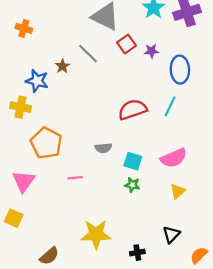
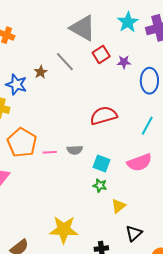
cyan line: (170, 106) -> (147, 126), moved
pink line: (75, 178) -> (50, 152), moved
yellow triangle: (178, 191) -> (118, 206), moved

